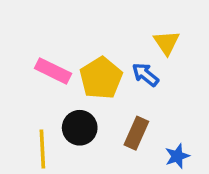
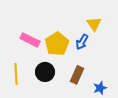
blue arrow: (145, 75) -> (82, 42), turned -98
yellow line: (42, 149) -> (16, 74), moved

